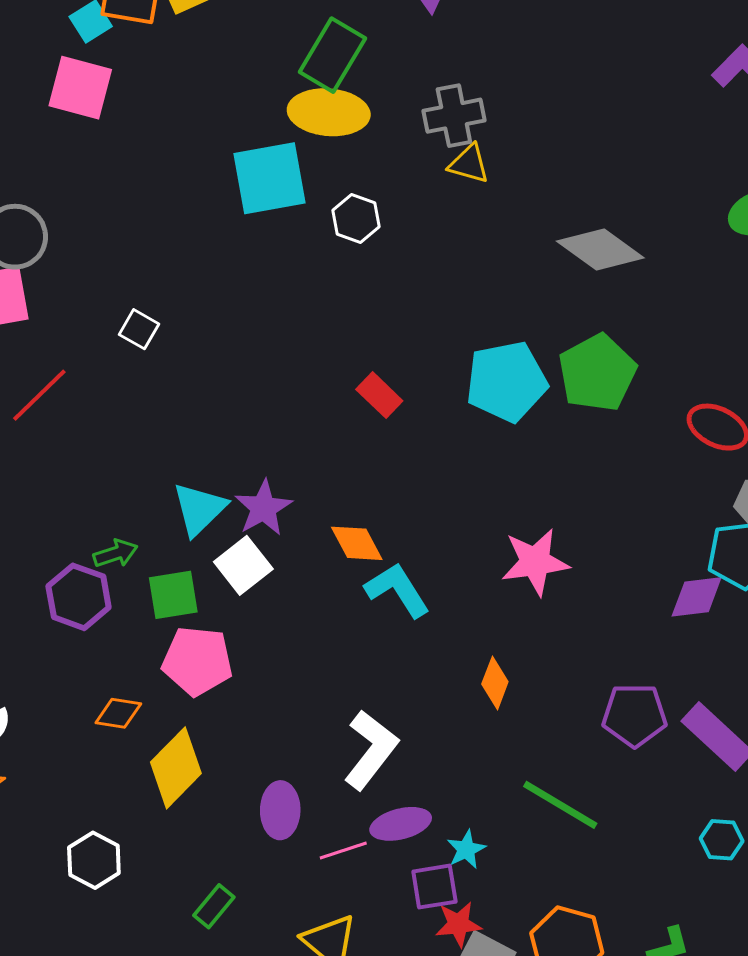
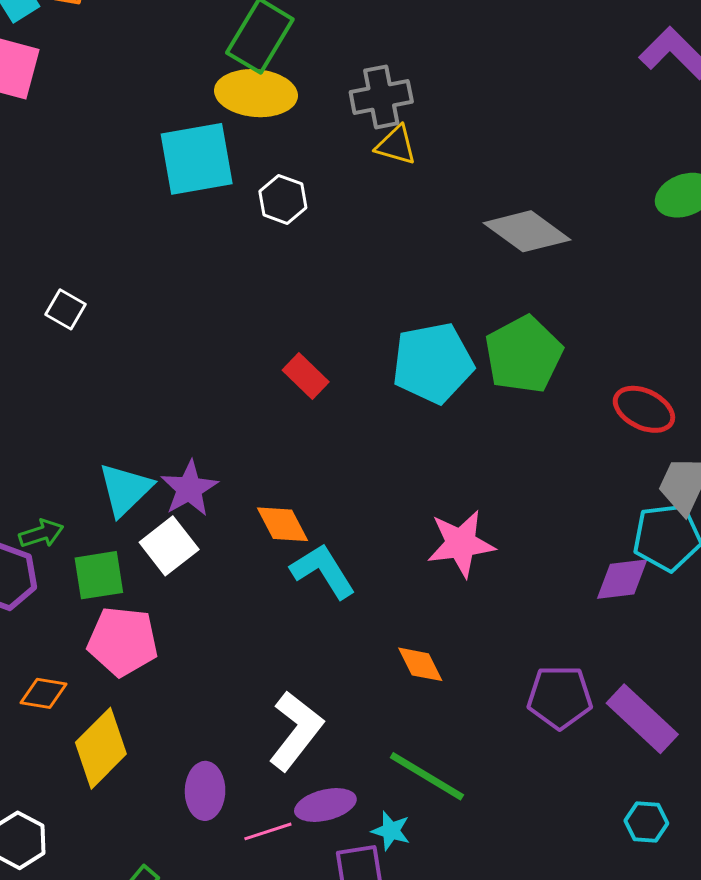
orange diamond: (495, 683) -> (420, 664), turned -48
green line: (560, 805) -> (427, 776), moved
cyan star: (466, 849) -> (391, 831), turned -30

